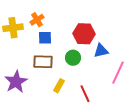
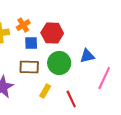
red hexagon: (84, 34) -> (52, 33), moved
green circle: (73, 58) -> (59, 63), size x1.5

